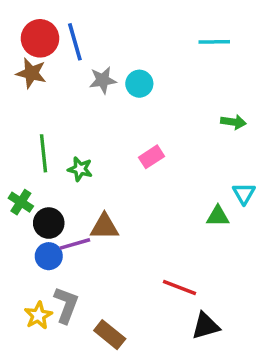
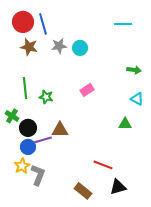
brown star: (31, 73) -> (29, 47), moved
cyan triangle: (244, 193) -> (137, 99), moved, turned -32
yellow star: (38, 315) -> (22, 166), moved
brown rectangle: (110, 335) -> (83, 191), moved

